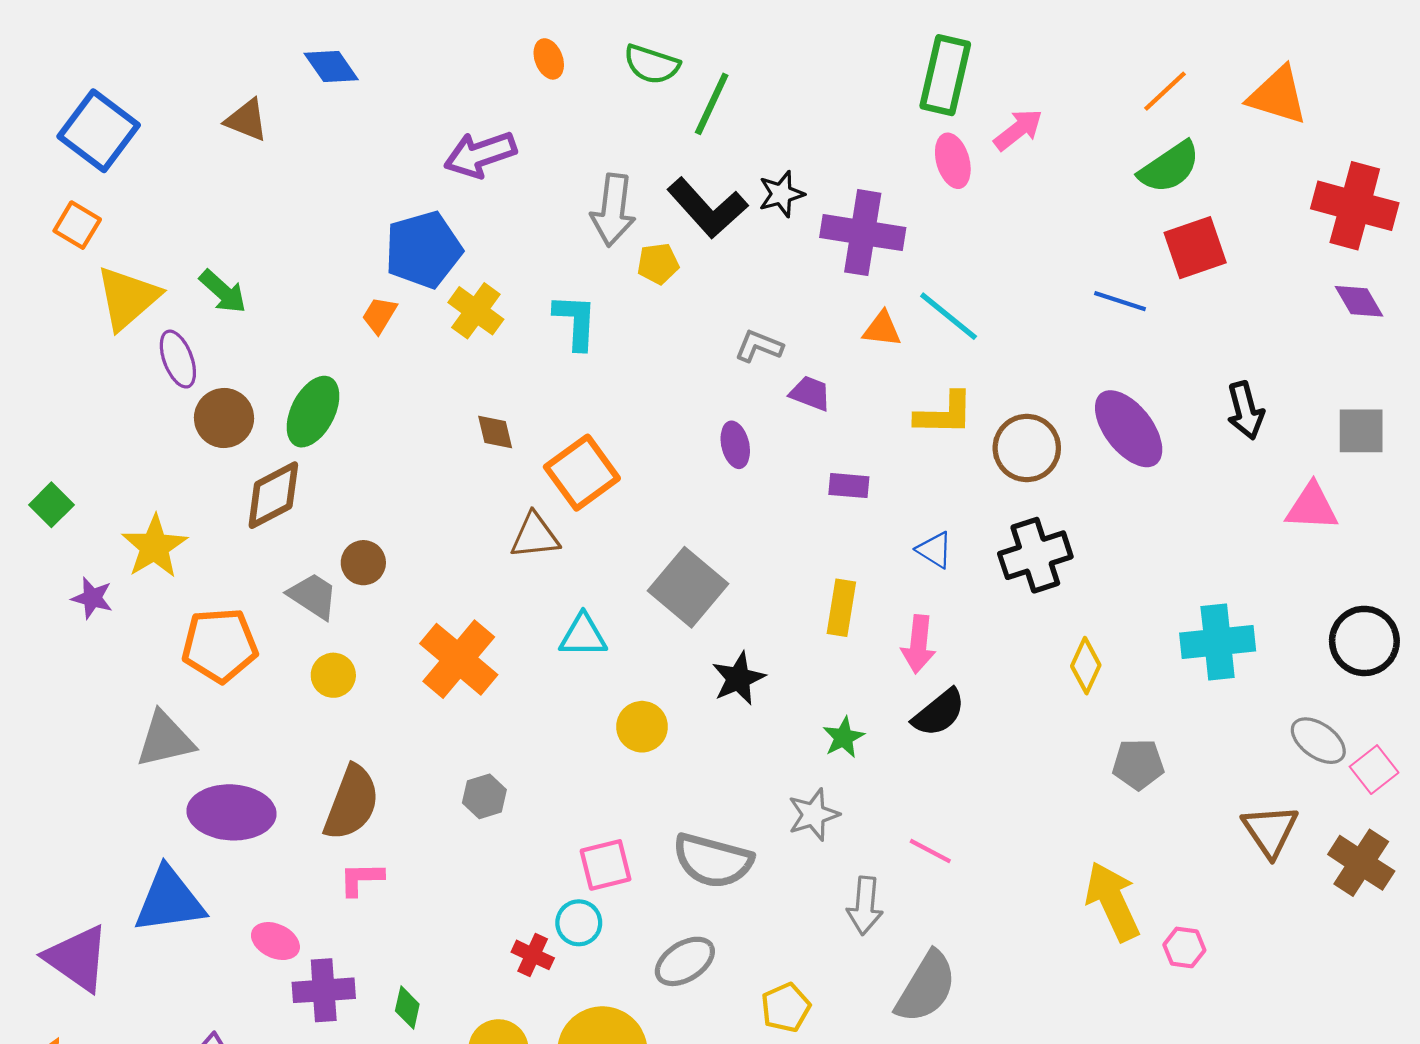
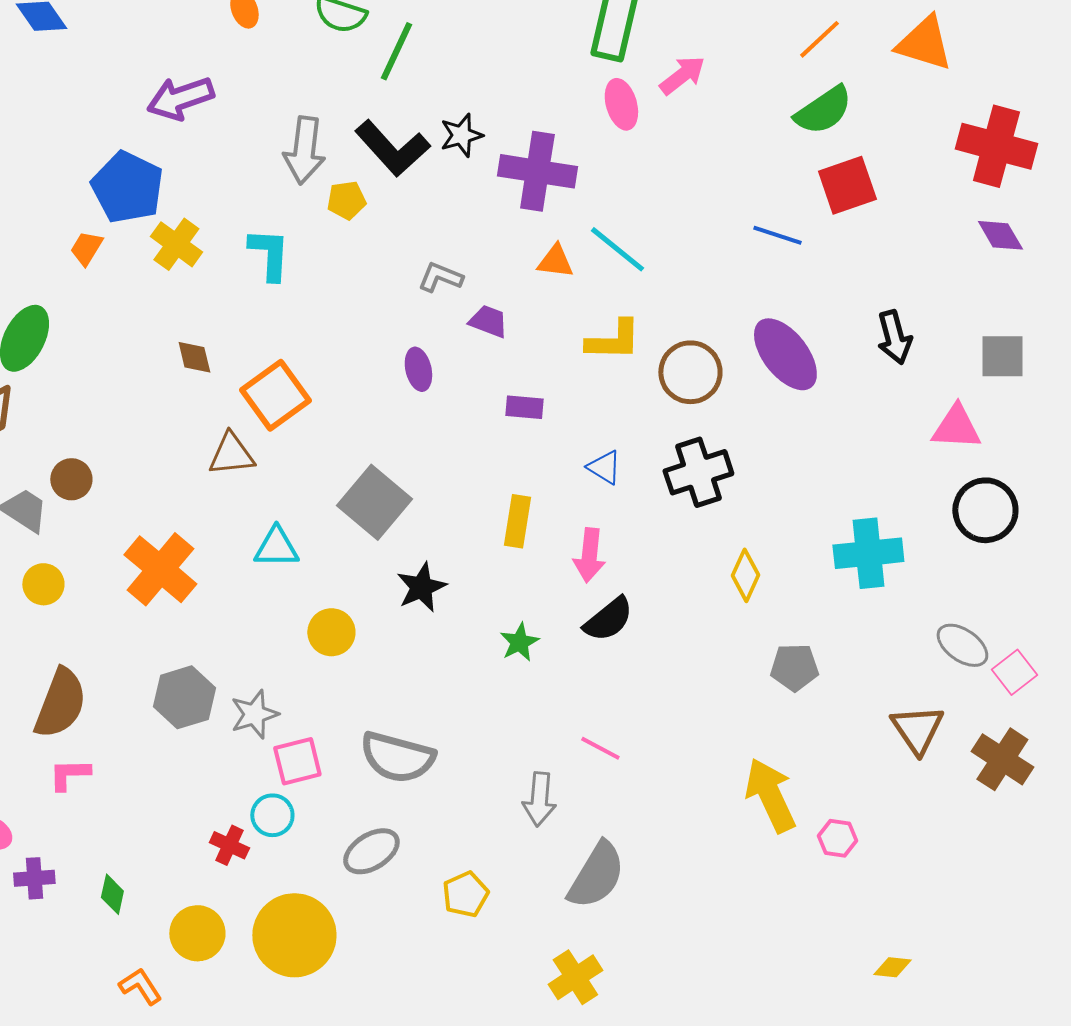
blue pentagon: (423, 250) -> (127, 187), turned -30
black circle: (1364, 641) -> (985, 510), moved
gray hexagon: (484, 796) -> (184, 697), size x1.5
gray star: (813, 815) -> (254, 714), moved
purple cross: (324, 990) -> (34, 878), size x0.7

